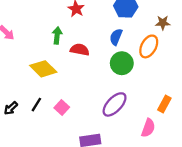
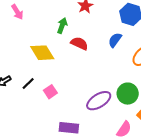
green circle: (122, 63) -> (128, 94), moved

